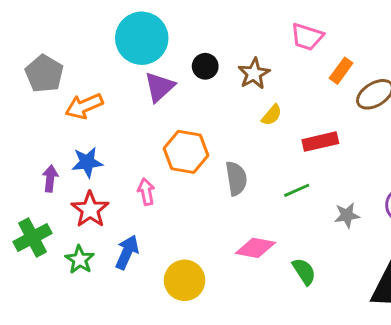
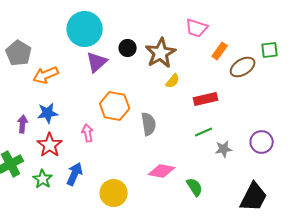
brown star: (254, 74) -> (161, 53), size x1.4
green line: (297, 190) -> (204, 132), moved

